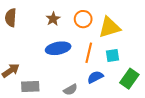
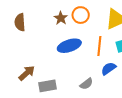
orange circle: (83, 19) -> (81, 15), moved

